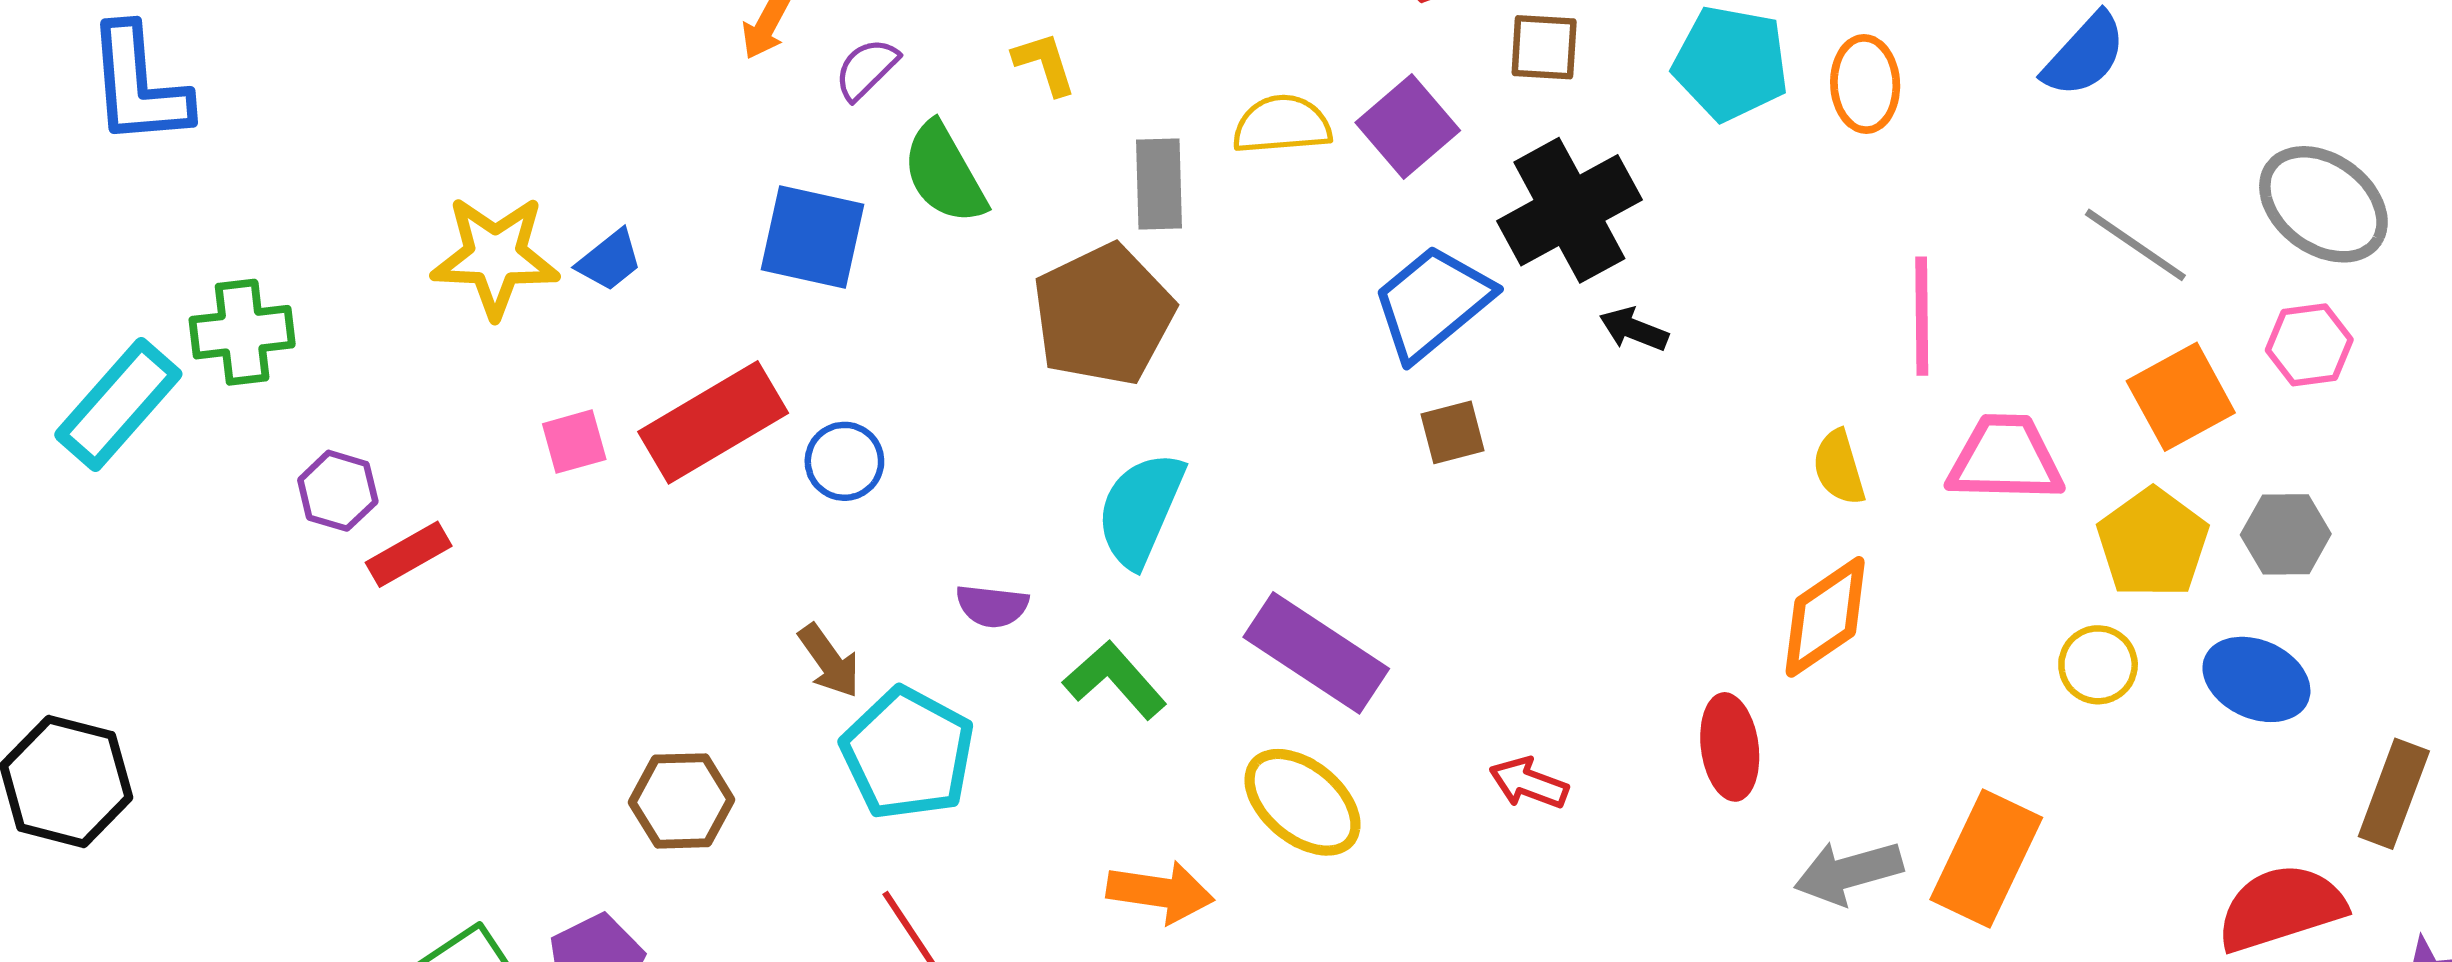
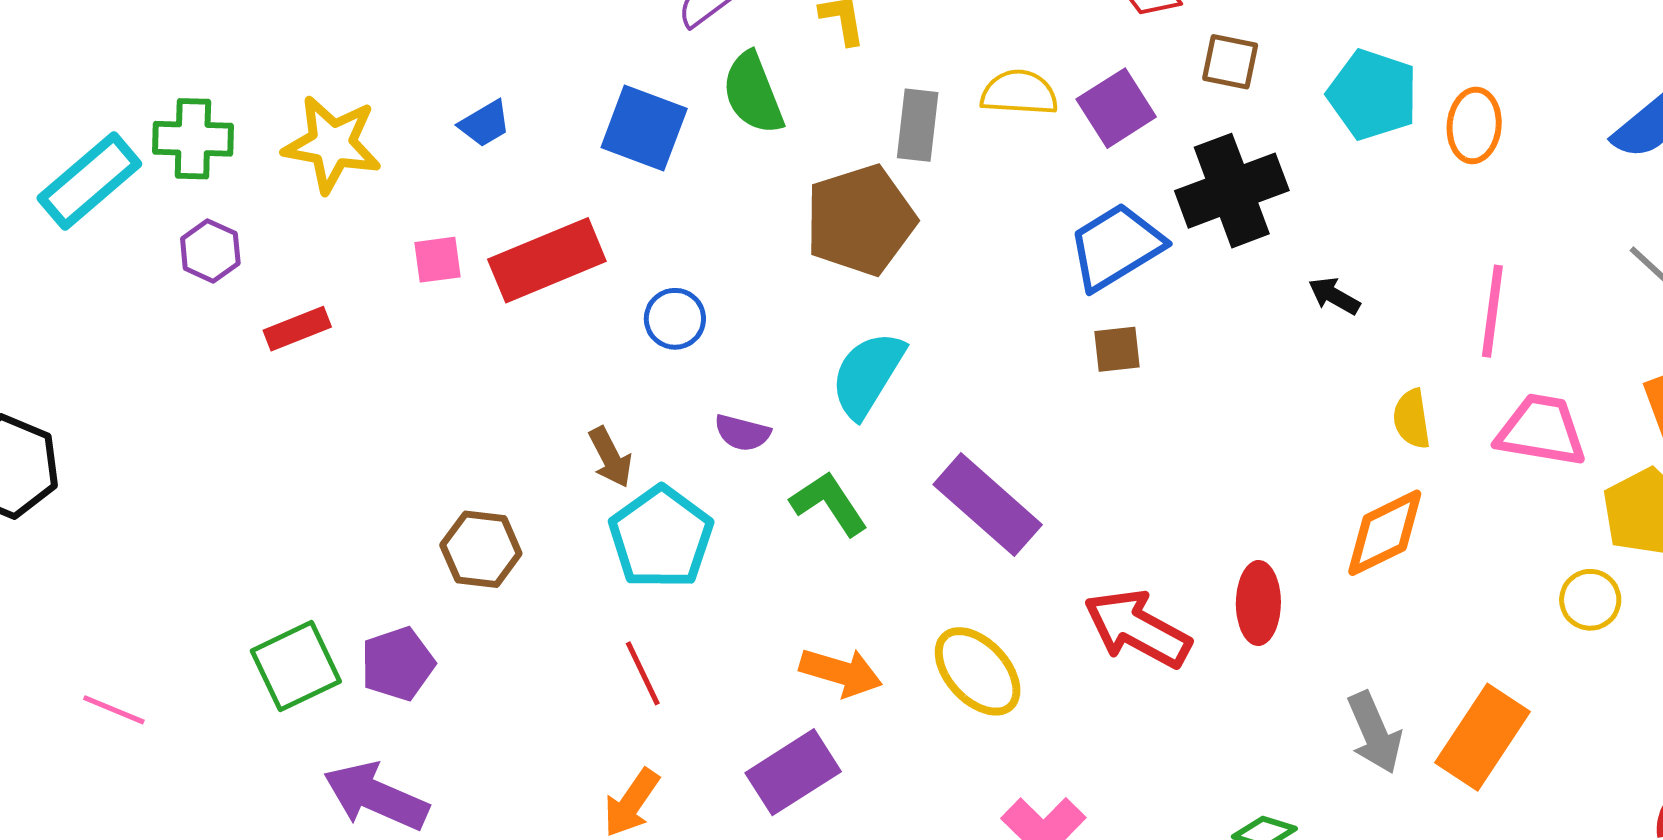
yellow star: (495, 257) -> (332, 144), moved
black arrow: (1634, 329) -> (1334, 296), moved
blue circle: (844, 461) -> (675, 319), moved
purple hexagon: (338, 491) -> (210, 251), moved
red ellipse: (1730, 747) -> (1258, 603), moved
red arrow: (1529, 783) -> (1137, 629), size x1.8
yellow ellipse: (1303, 802) -> (978, 671), moved
gray arrow: (1848, 872) -> (1374, 733), turned -106

